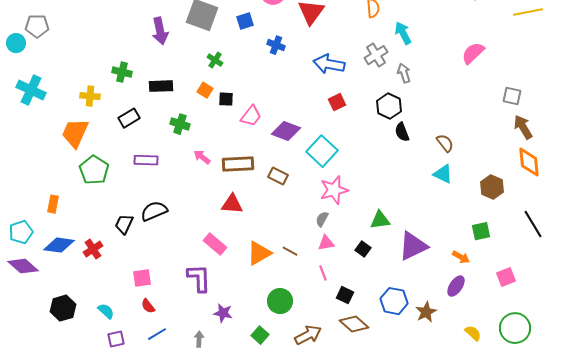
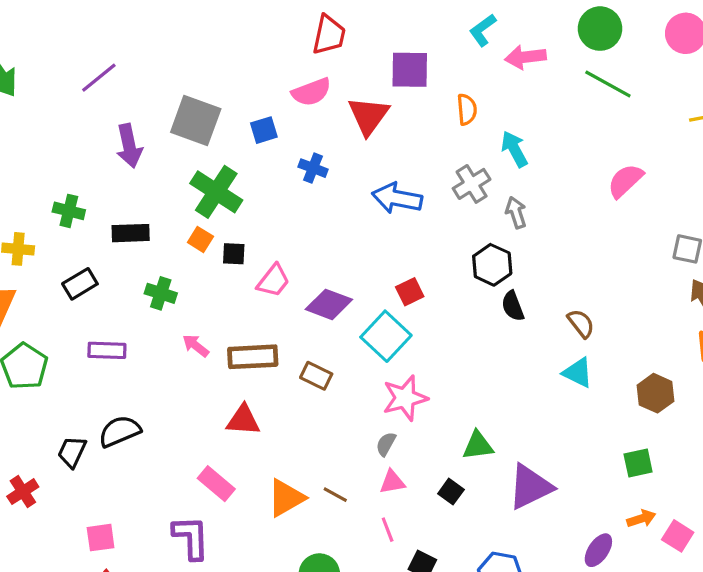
green cross: (215, 60) -> (216, 192), size x2.0
red square: (337, 102) -> (410, 292), moved
orange arrow: (461, 257) -> (641, 518), moved, turned -48
pink square: (506, 277) -> (678, 536), turned -36

